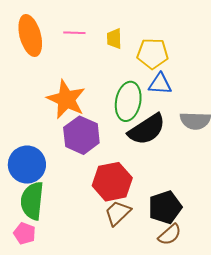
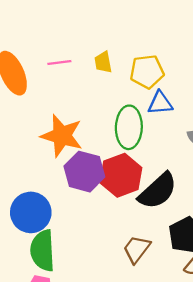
black semicircle: (147, 129) -> (158, 191), moved
red hexagon: (112, 182) -> (121, 175), moved

